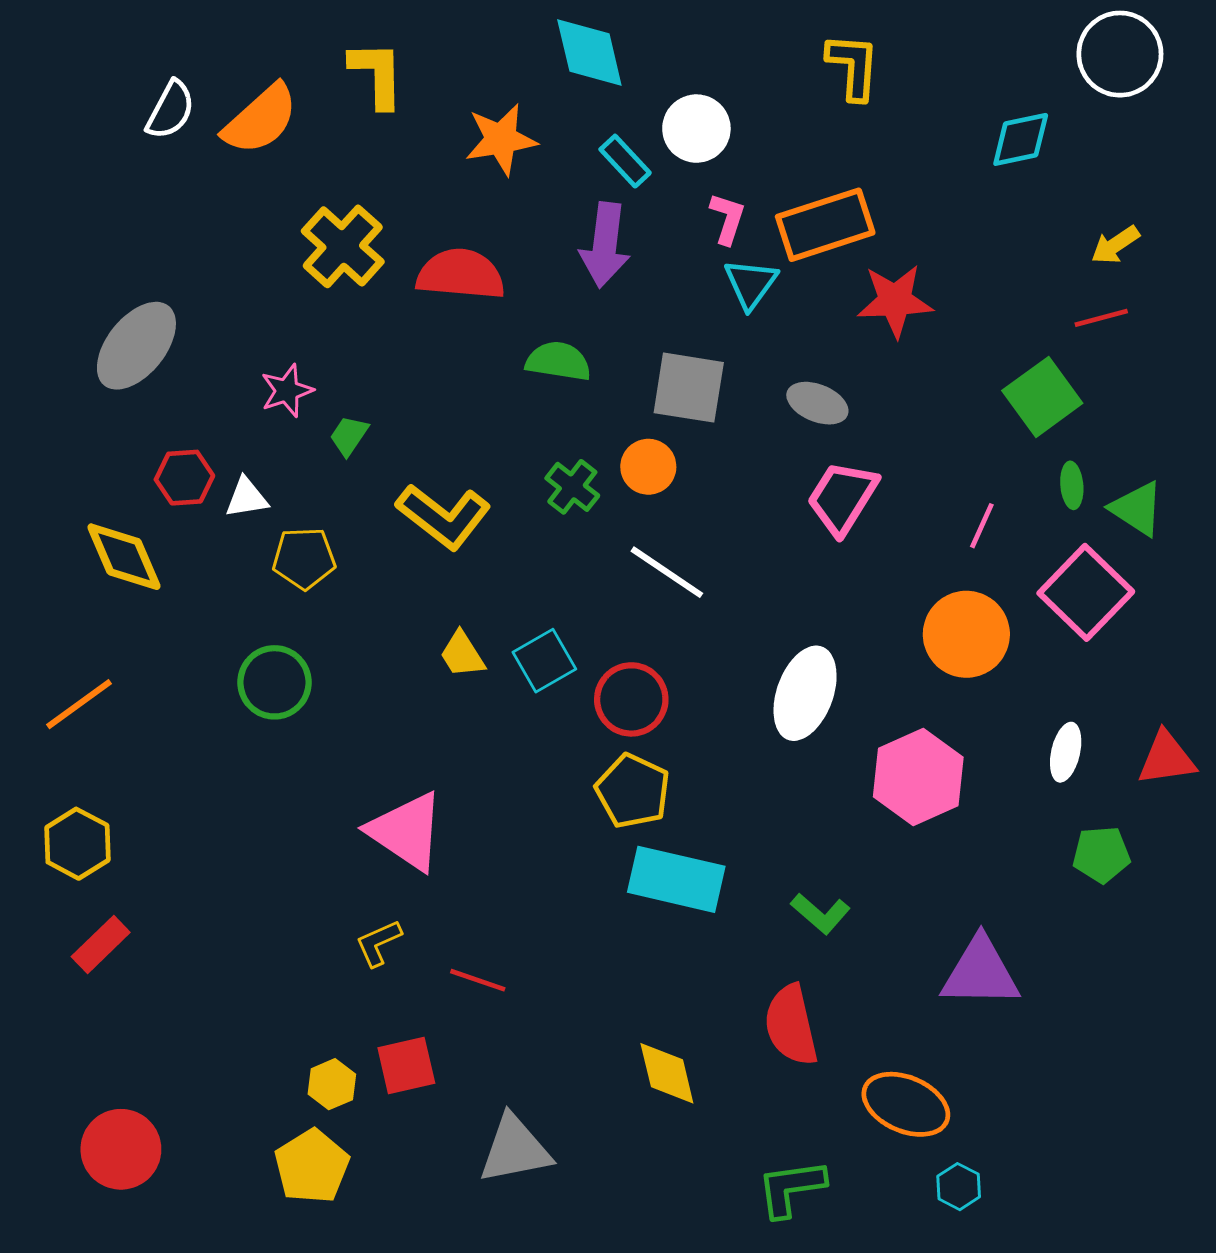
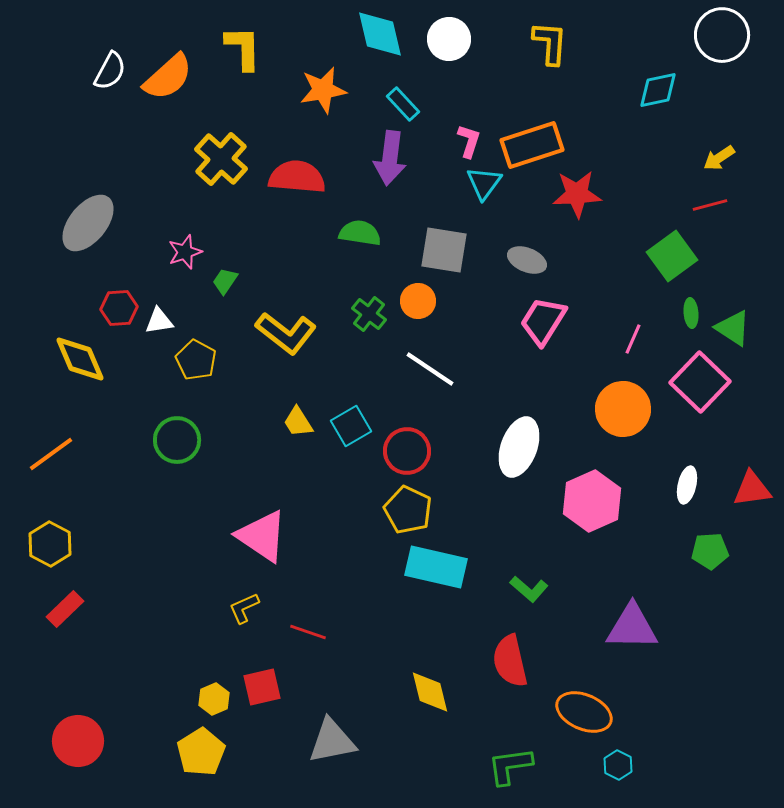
white circle: (696, 129) -> (449, 39), moved
yellow pentagon: (304, 558) -> (196, 360), turned 30

